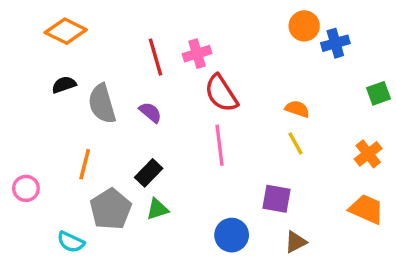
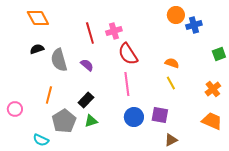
orange diamond: (66, 31) -> (38, 18), turned 35
blue circle: (232, 235) -> (134, 117), moved

